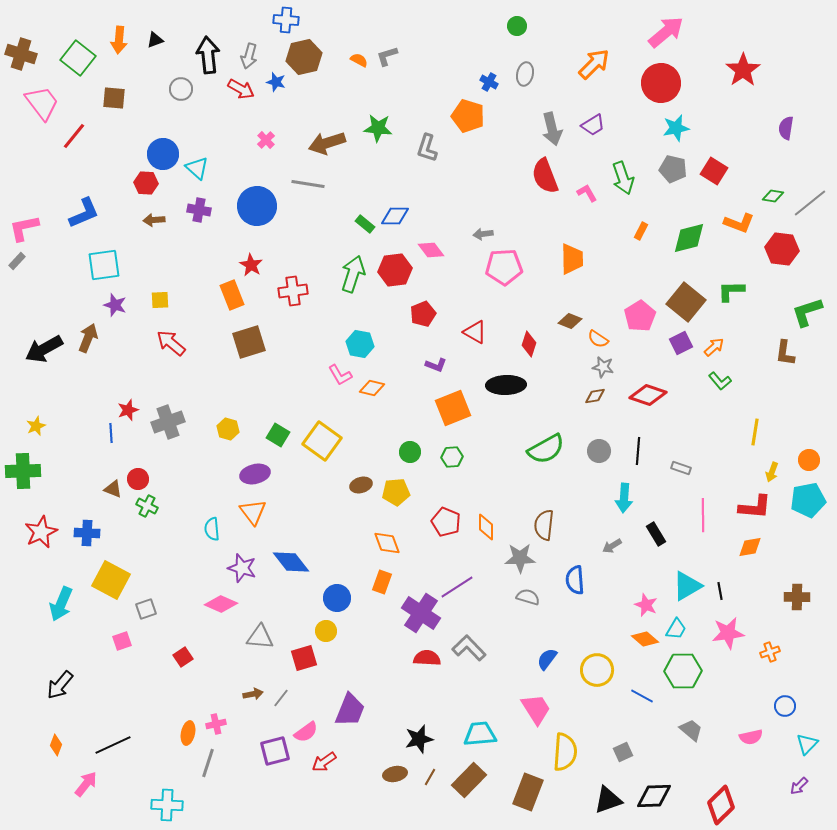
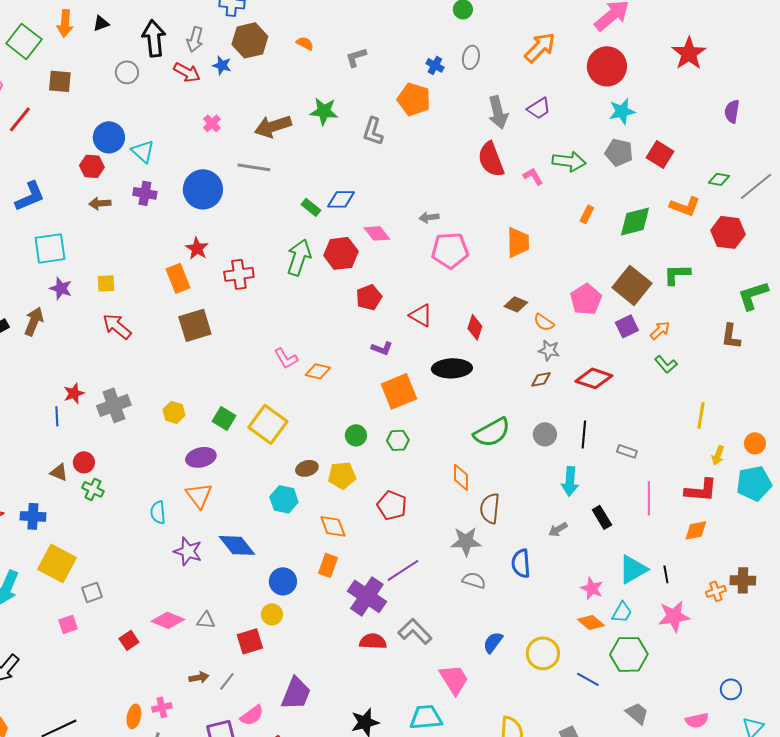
gray L-shape: (387, 56) -> (356, 57), moved
green arrow: (623, 178) -> (569, 161), turned -64
cyan hexagon: (360, 344) -> (284, 499), moved
orange diamond: (486, 527) -> (461, 477), moved
pink diamond: (221, 604) -> (168, 620), moved
gray triangle: (260, 637) -> (206, 620), size x0.7
orange cross: (770, 652) -> (716, 591), moved
pink trapezoid: (536, 709) -> (454, 679), moved

